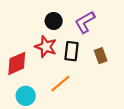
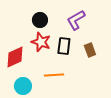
black circle: (54, 21) -> (40, 20), moved
orange line: (60, 84) -> (54, 75), turned 36

